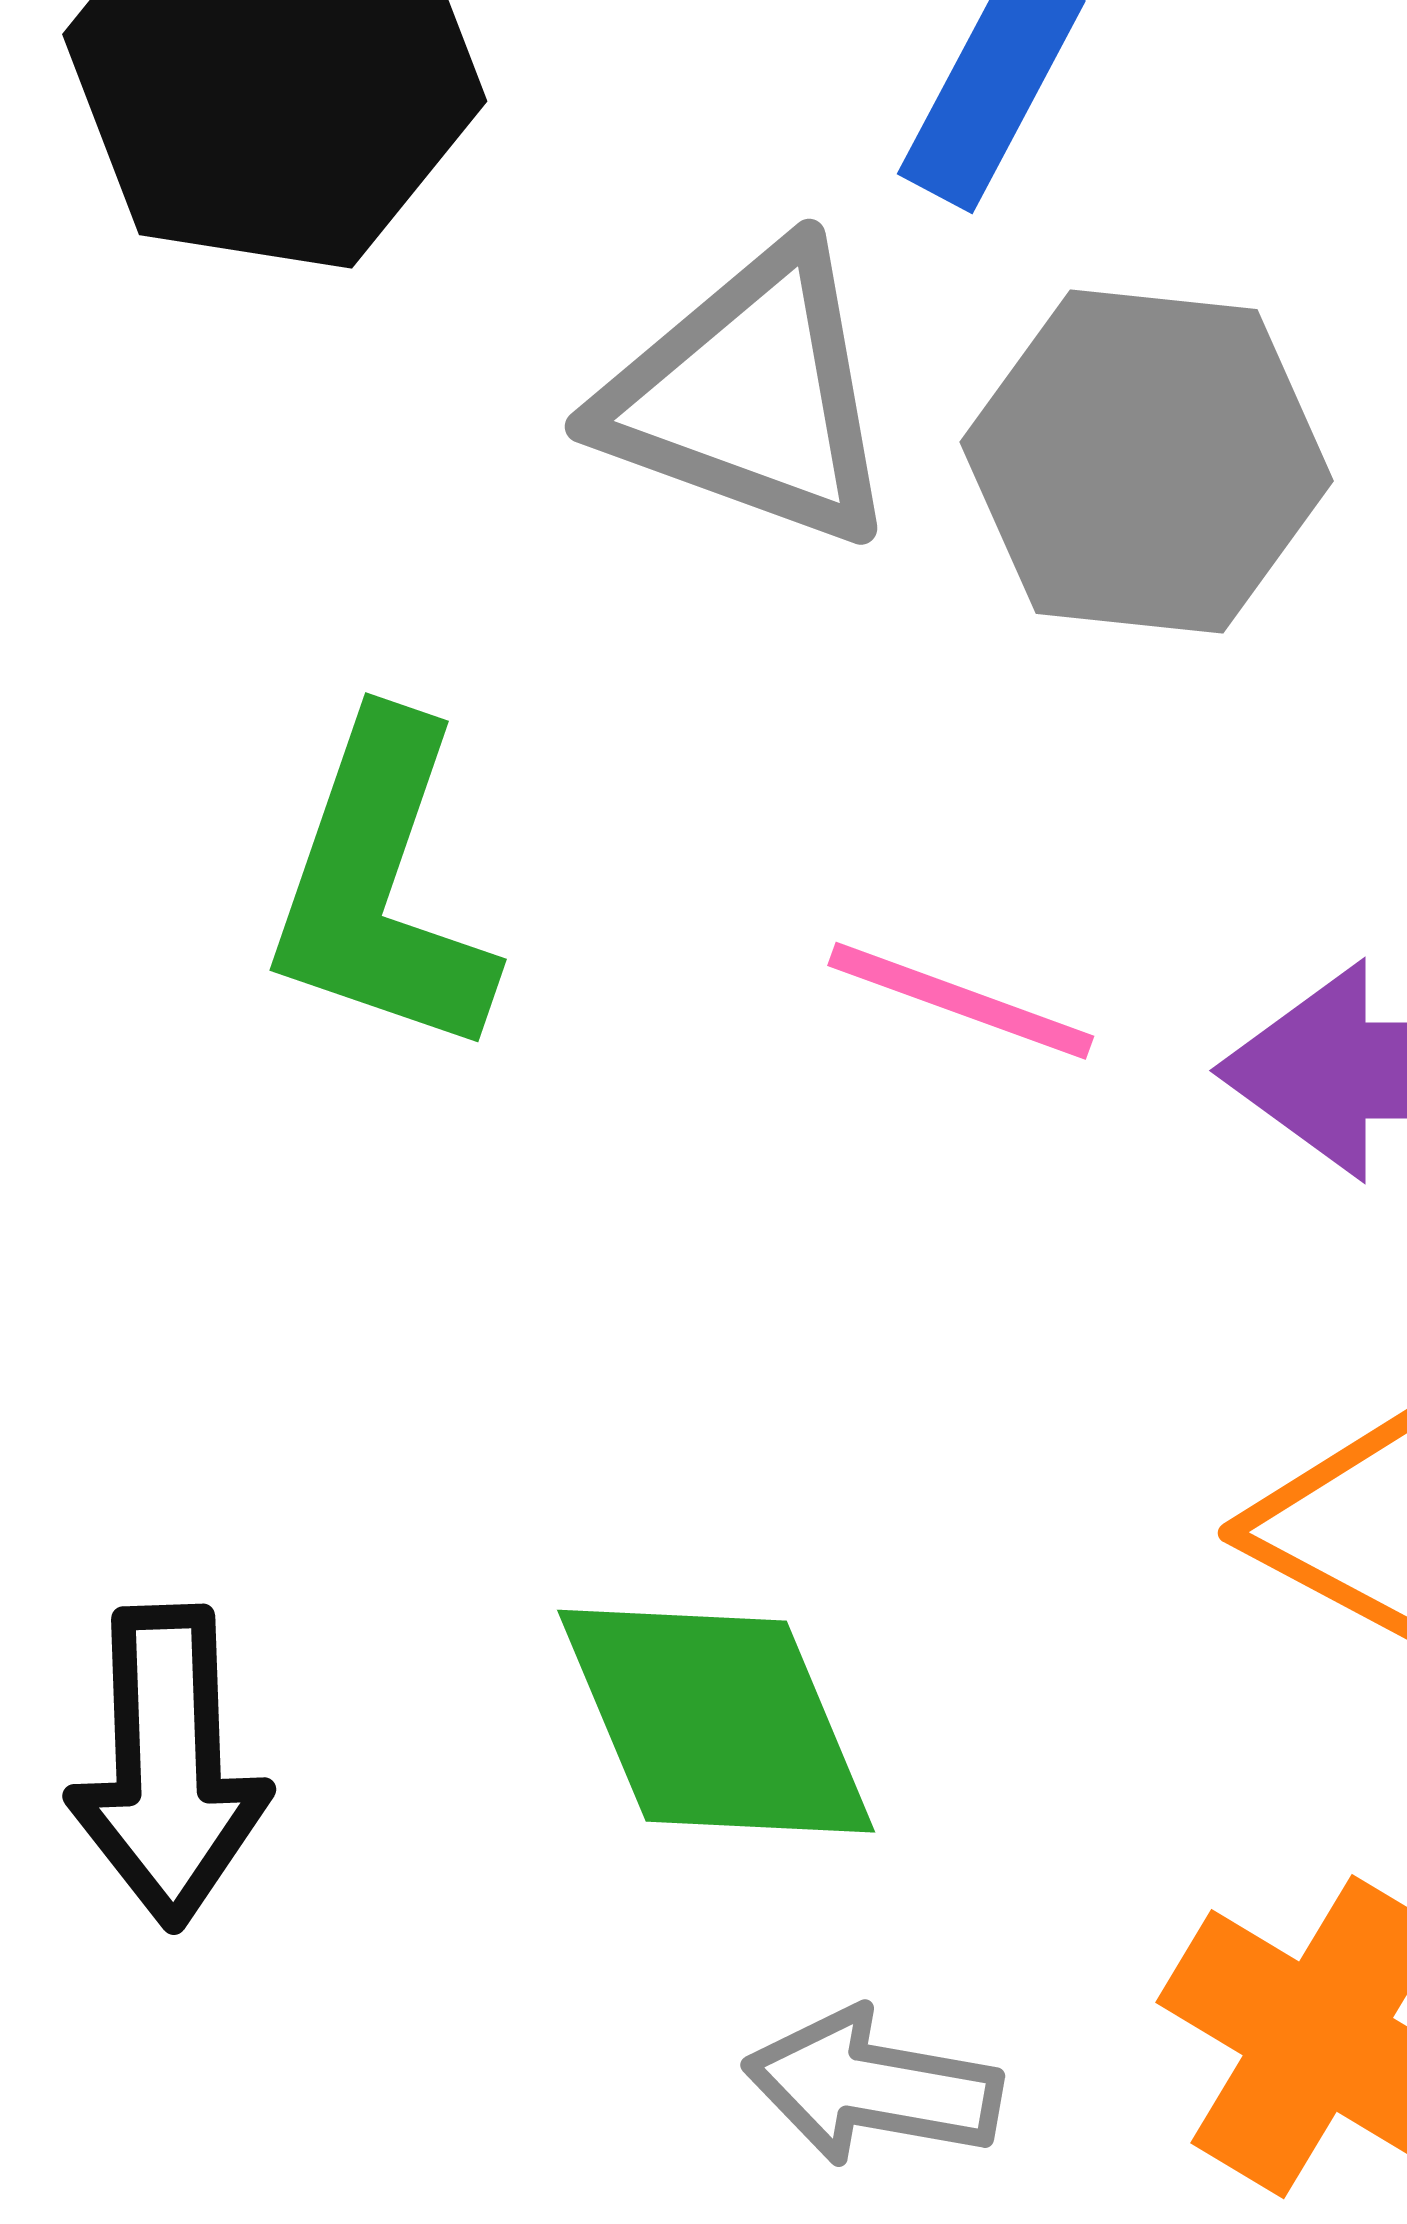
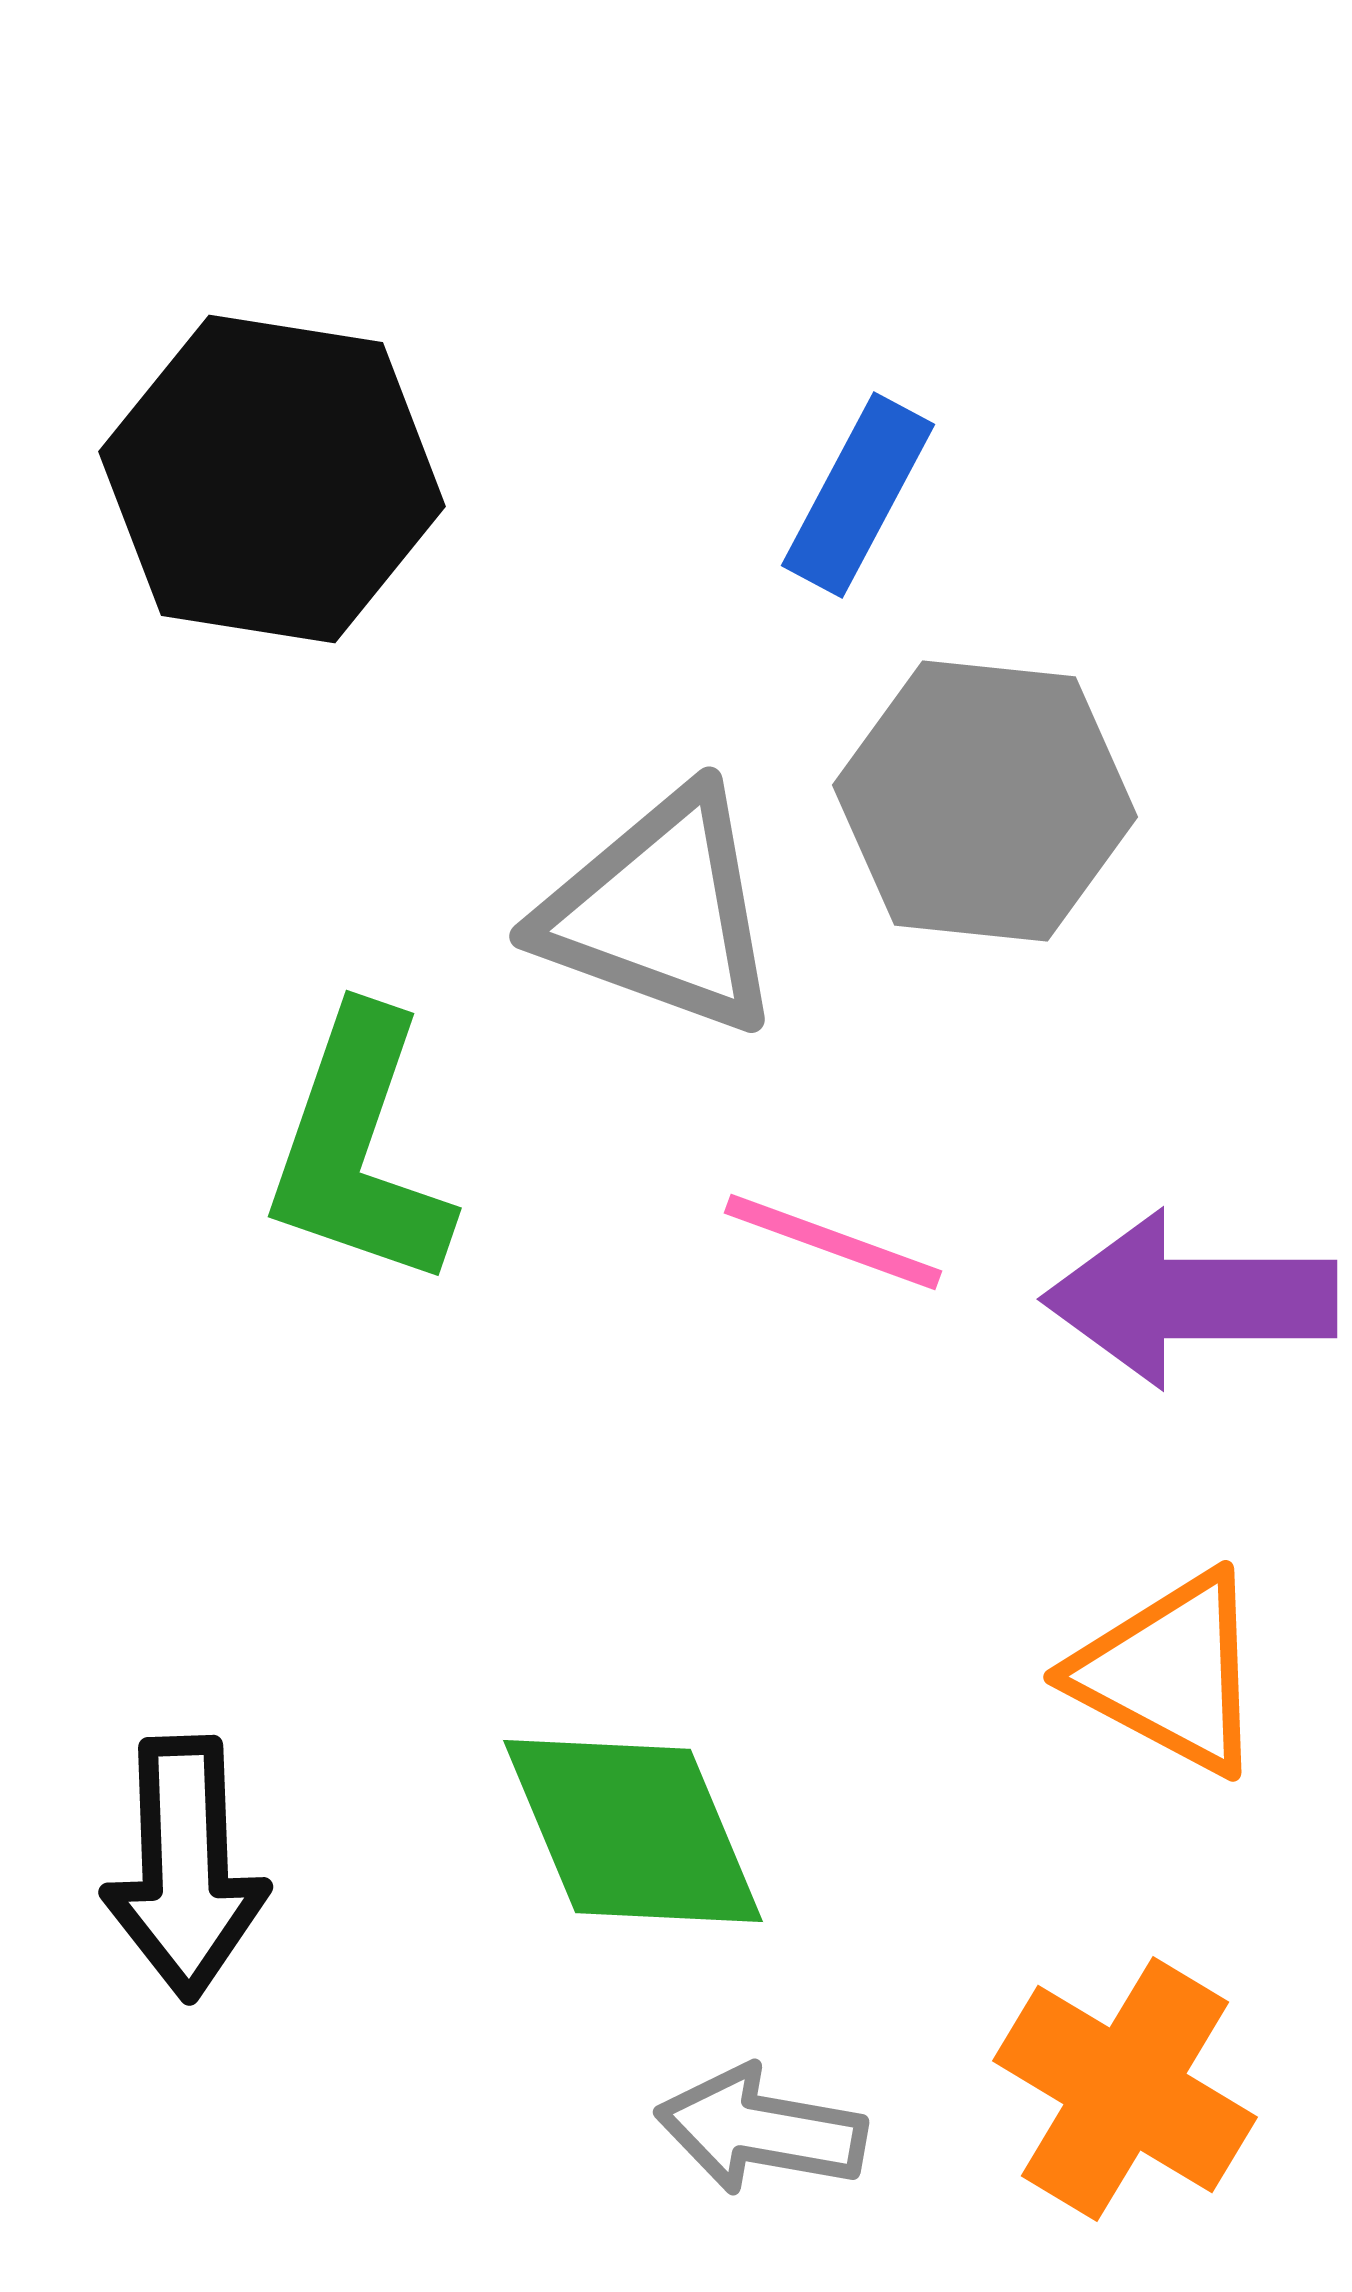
gray triangle: (750, 397) -> (661, 912), moved

